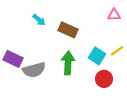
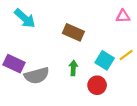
cyan arrow: (39, 20) -> (25, 18), moved, size x1.5
green arrow: (68, 63) -> (73, 68), size x0.6
red circle: (104, 79) -> (97, 85), moved

